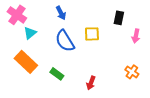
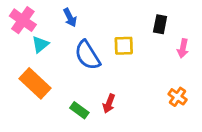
blue arrow: (61, 13) -> (70, 17), moved
green rectangle: (57, 74) -> (79, 110), moved
red arrow: (91, 83) -> (109, 104), moved

